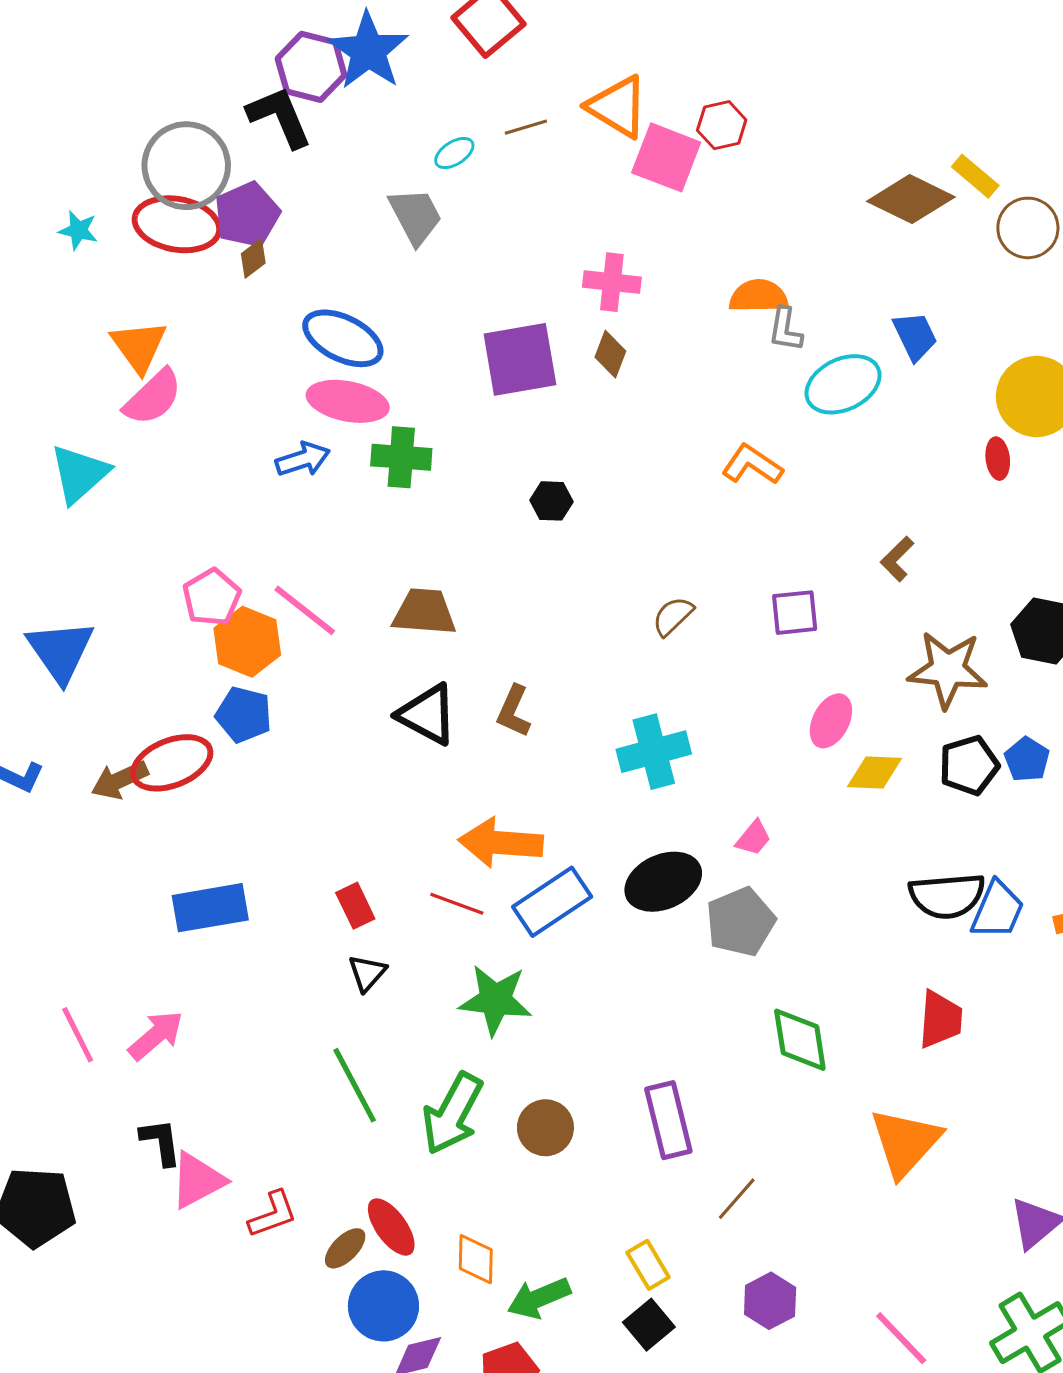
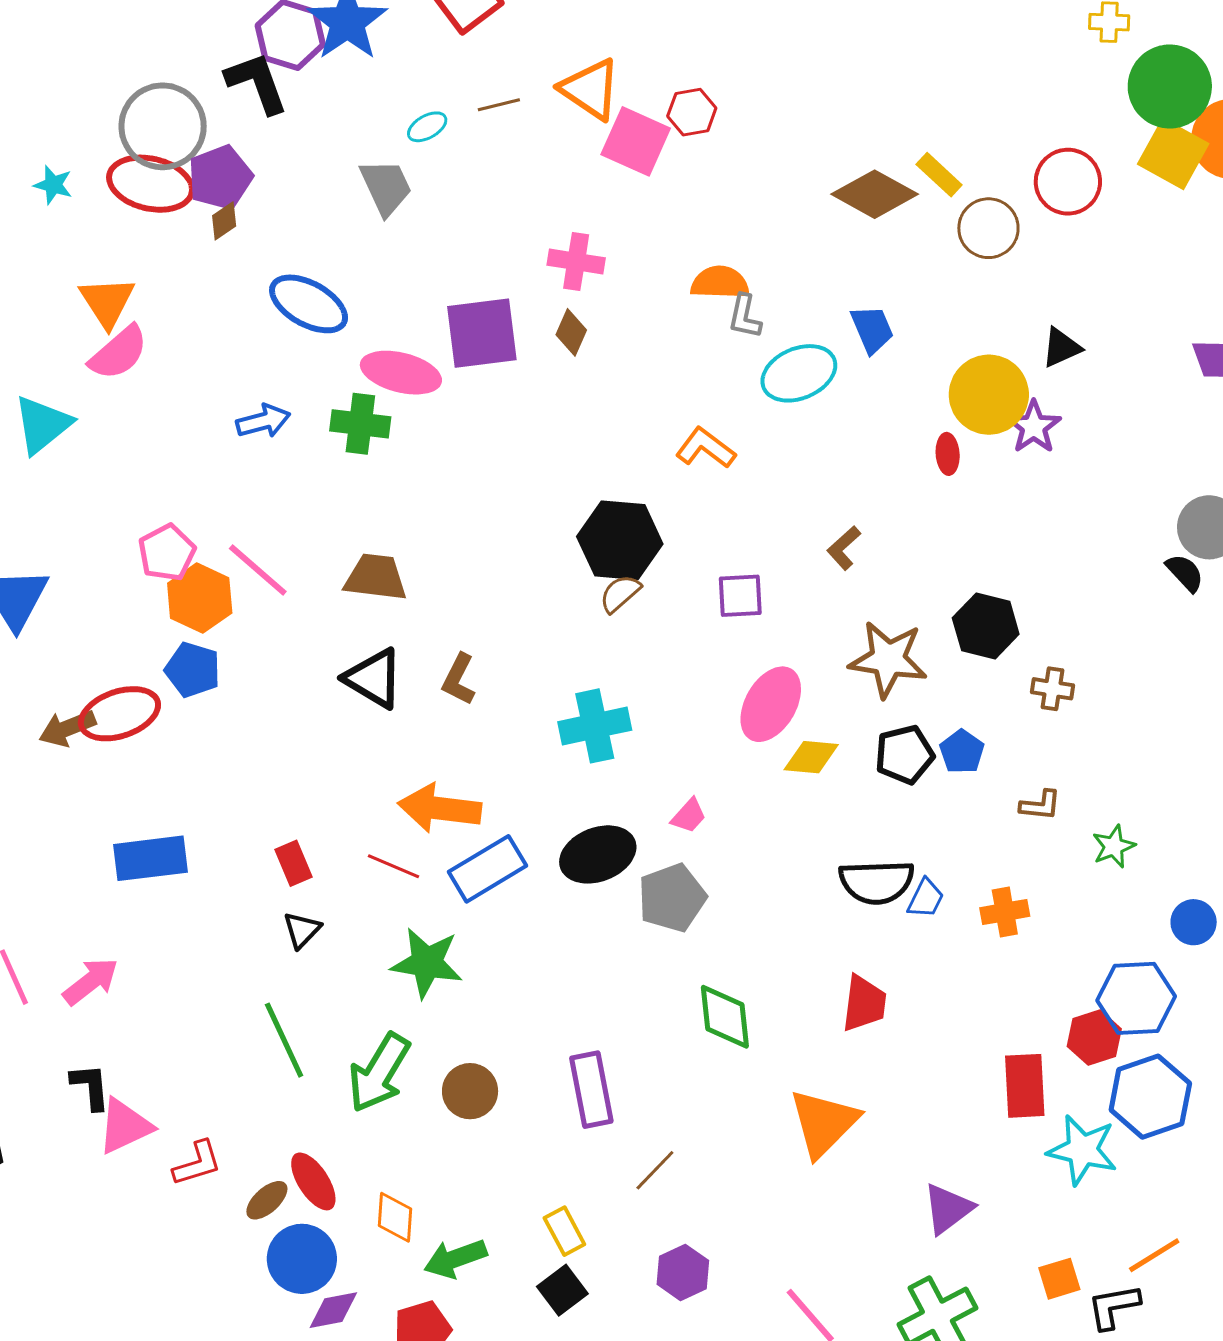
pink ellipse: (348, 401) -> (401, 373), moved
black hexagon: (551, 501) -> (620, 540), moved, size x2.0
pink ellipse: (831, 721) -> (771, 704), size x1.4
blue trapezoid: (997, 910) -> (926, 898), size x0.7

